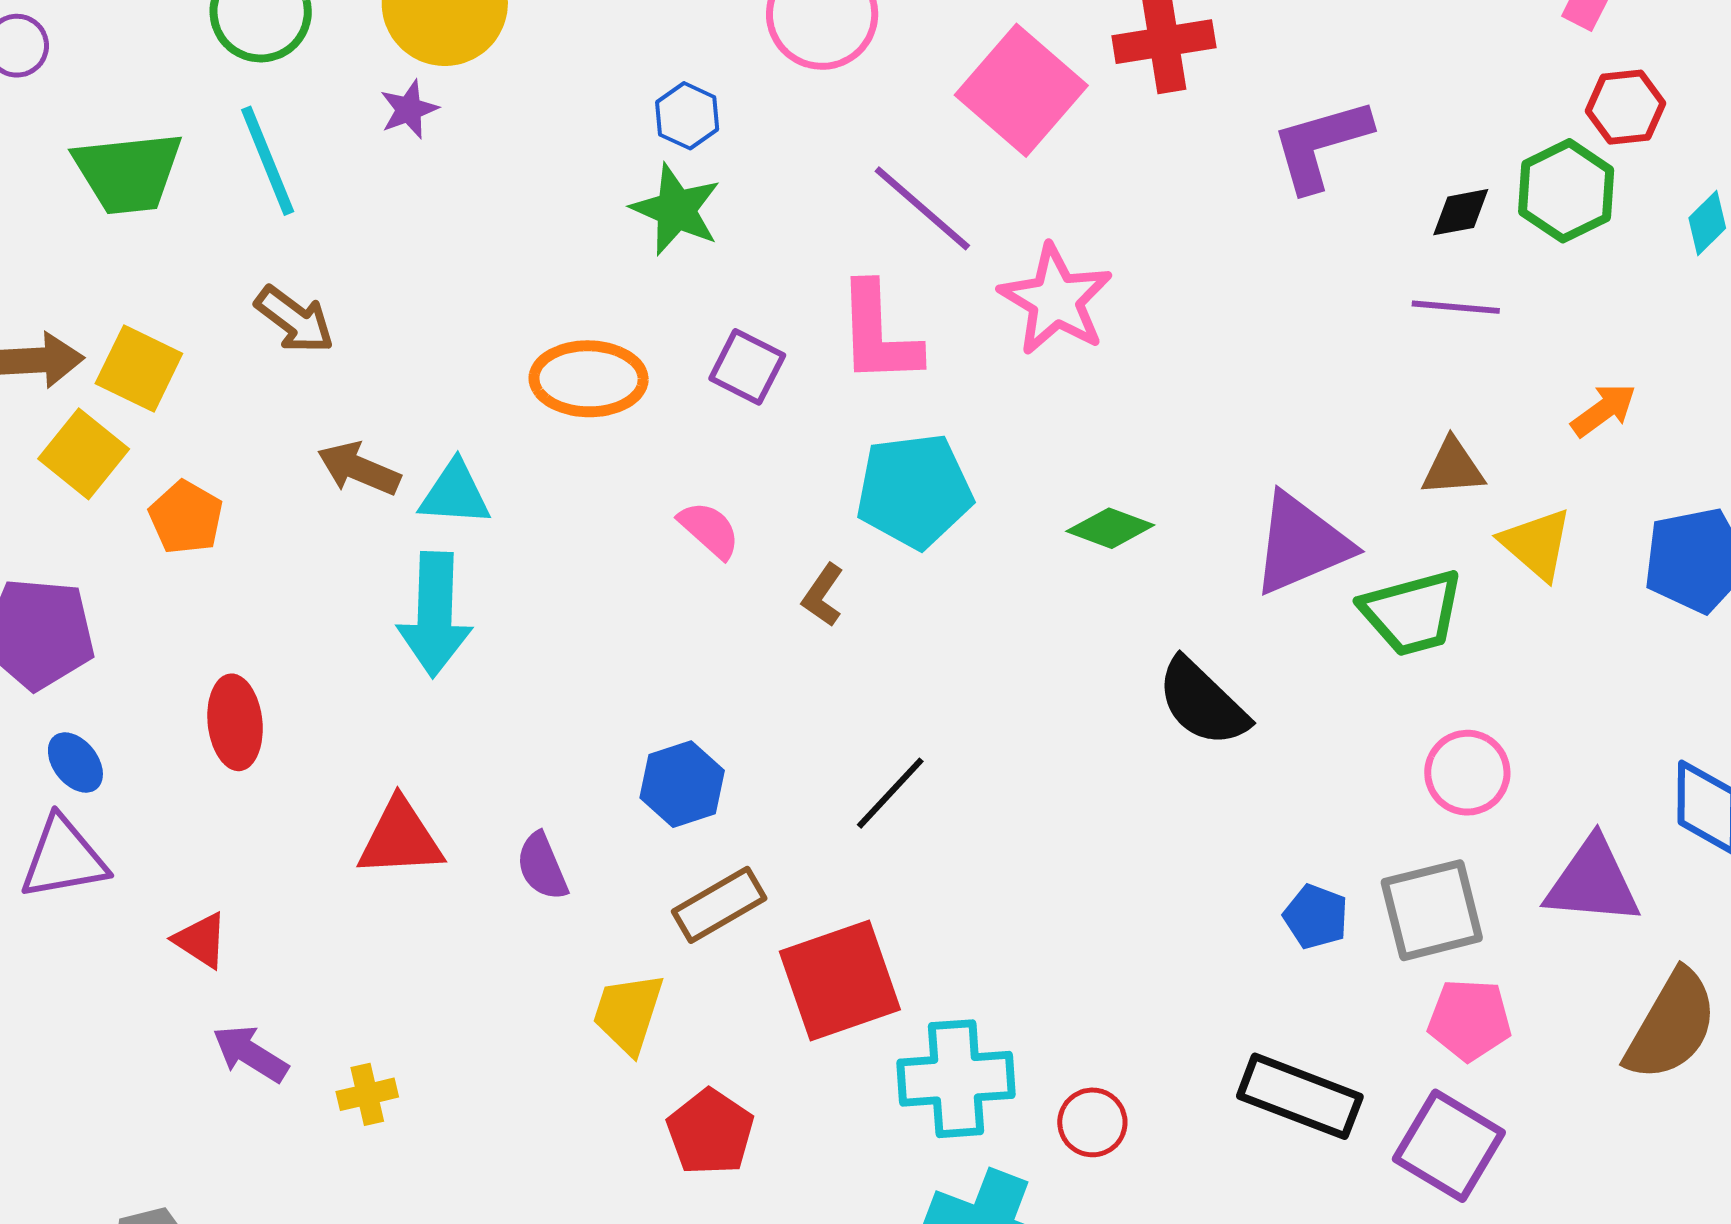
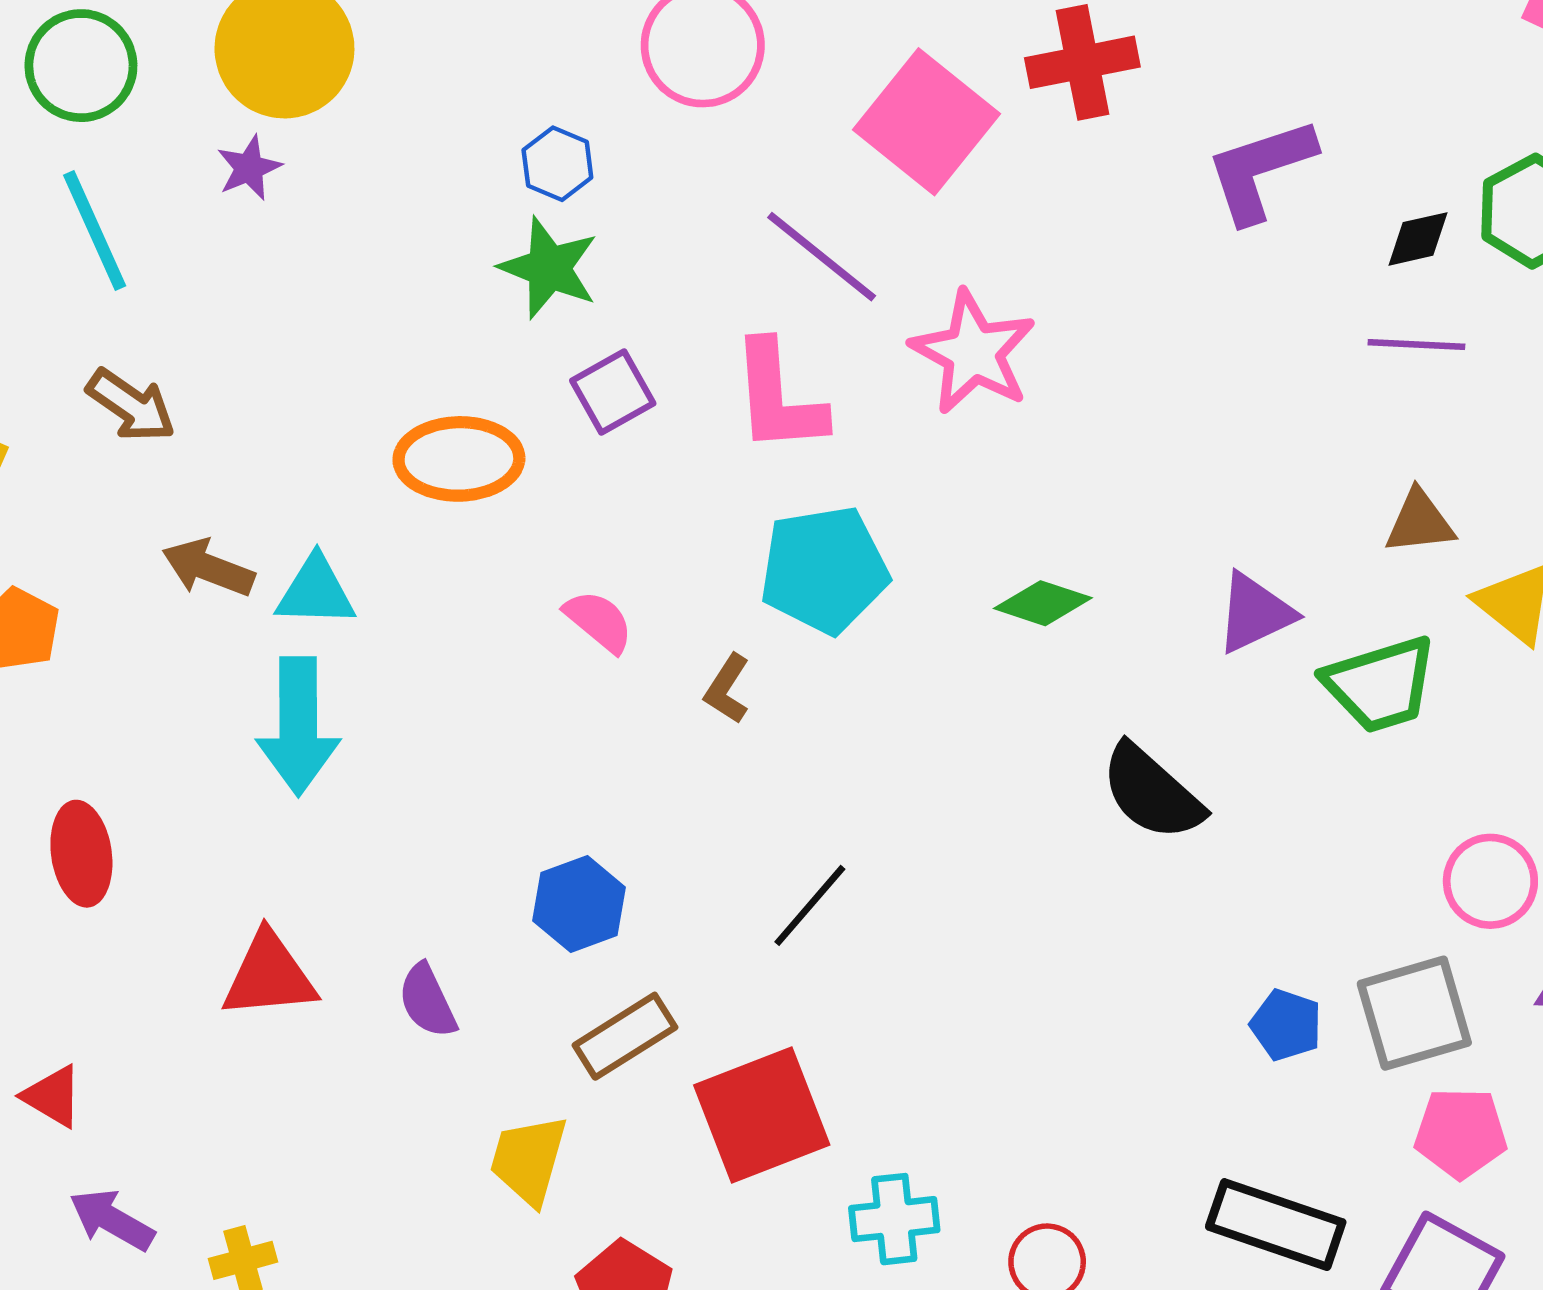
purple square: (747, 367) -> (613, 392), moved, turned 36
purple triangle: (1301, 544) -> (1255, 613), size x0.7
pink circle: (1467, 773) -> (1490, 881), moved
cyan cross: (956, 1079) -> (894, 1219), size x0.7

